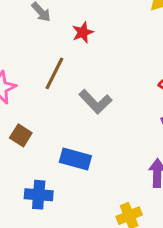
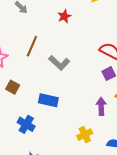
red star: (83, 32) -> (64, 16), moved
blue cross: (39, 195) -> (26, 124), turned 30

